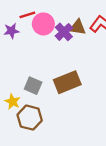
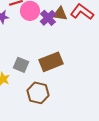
brown hexagon: (30, 118) -> (38, 93), moved

